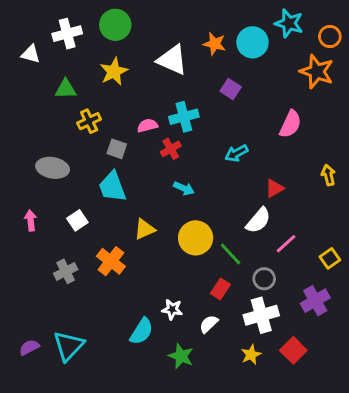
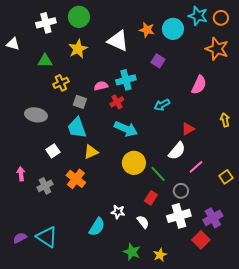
orange circle: (330, 36) -> (221, 18), moved
white triangle: (31, 54) -> (13, 44), moved
cyan arrow: (184, 188) -> (126, 129), size x1.6
pink arrow: (31, 220) -> (21, 174), moved
yellow triangle: (144, 229) -> (91, 152), moved
purple cross: (315, 301) -> (213, 218), moved
white semicircle: (209, 324) -> (143, 222), turned 96
cyan triangle: (69, 346) -> (47, 237), turned -40
yellow star: (251, 355) -> (160, 255), moved
green star: (181, 356) -> (132, 252), moved

